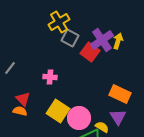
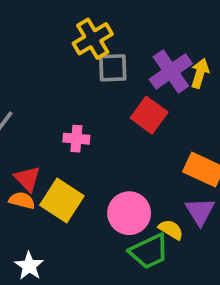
gray square: (70, 38) -> (113, 68), turned -30
red square: (90, 52) -> (149, 115), moved
yellow square: (58, 111) -> (62, 200), moved

